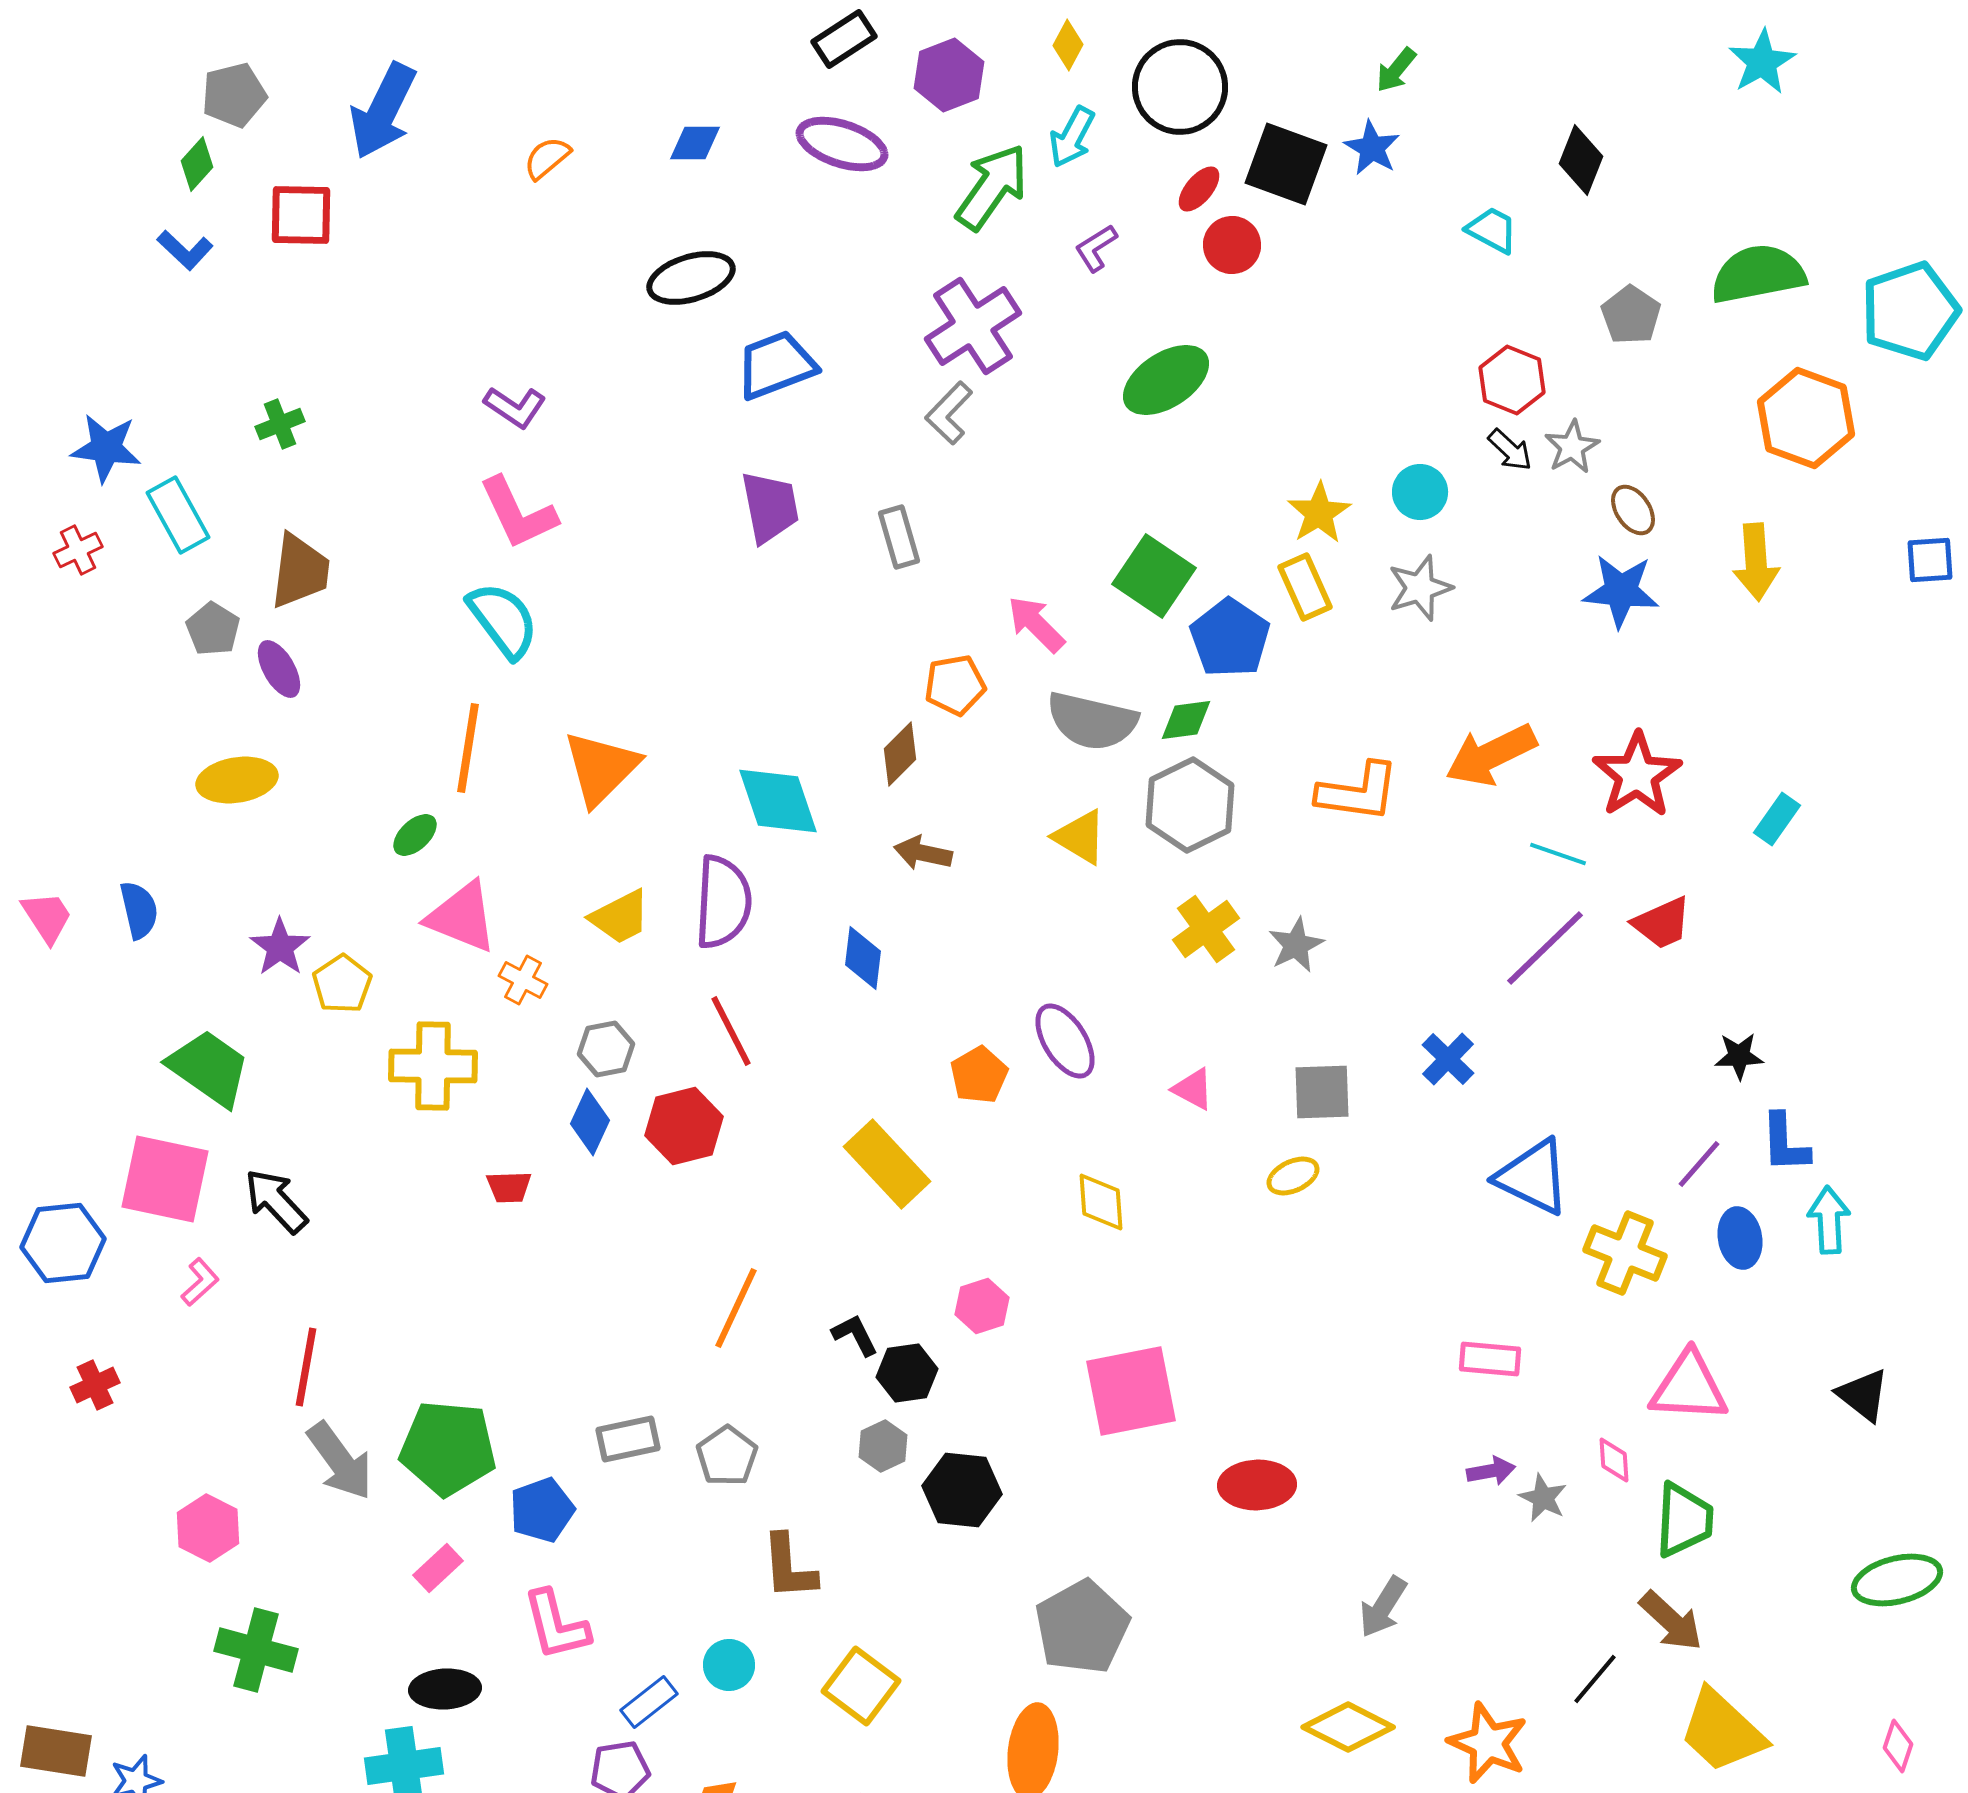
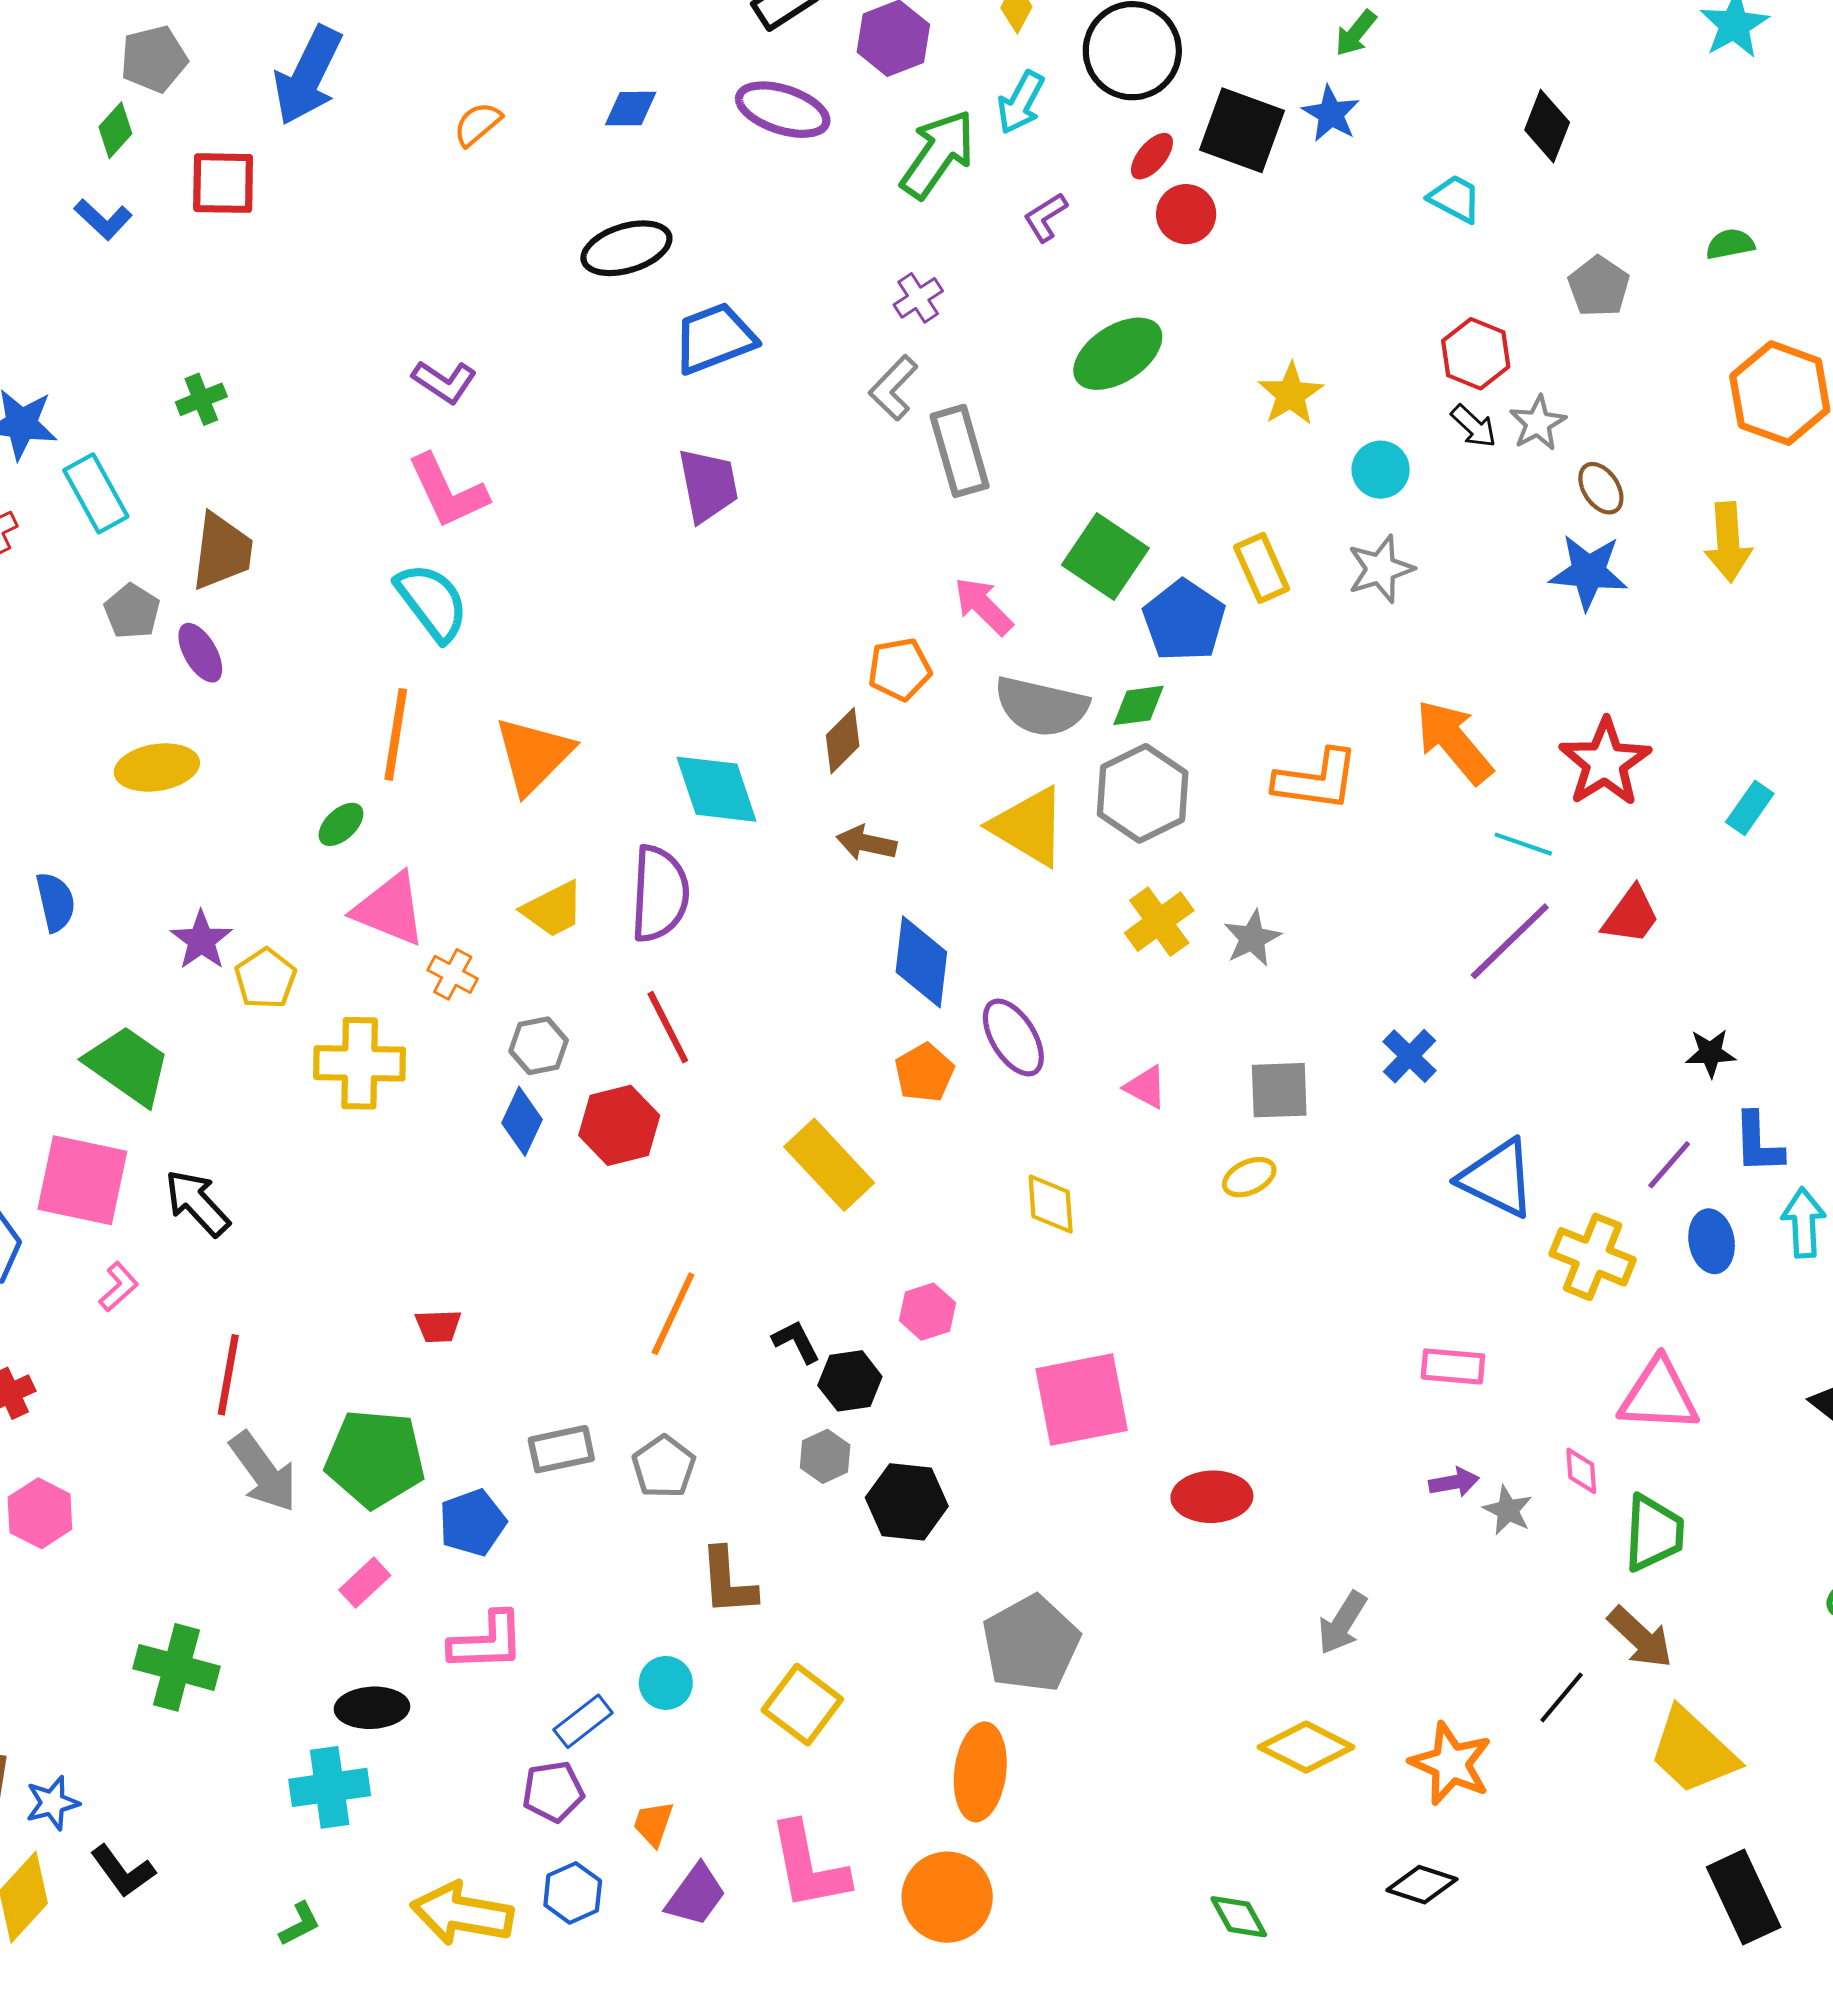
green semicircle: (1758, 274) -> (1730, 244), size x0.5
purple cross: (973, 326) -> (918, 298), size x0.5
yellow star: (1319, 513) -> (1291, 394), moved
gray rectangle: (899, 537) -> (960, 451), moved, size x1.4
orange arrow: (1491, 755) -> (1454, 742), turned 76
yellow triangle: (1080, 837) -> (1029, 826), size x1.4
red trapezoid: (1662, 923) -> (1631, 915), turned -30
blue diamond: (863, 958) -> (921, 962), moved, size x1.4
red trapezoid: (509, 1187) -> (438, 1326), moved
pink hexagon: (208, 1528) -> (40, 1513), moved
pink L-shape: (556, 1625) -> (487, 1642), turned -78

